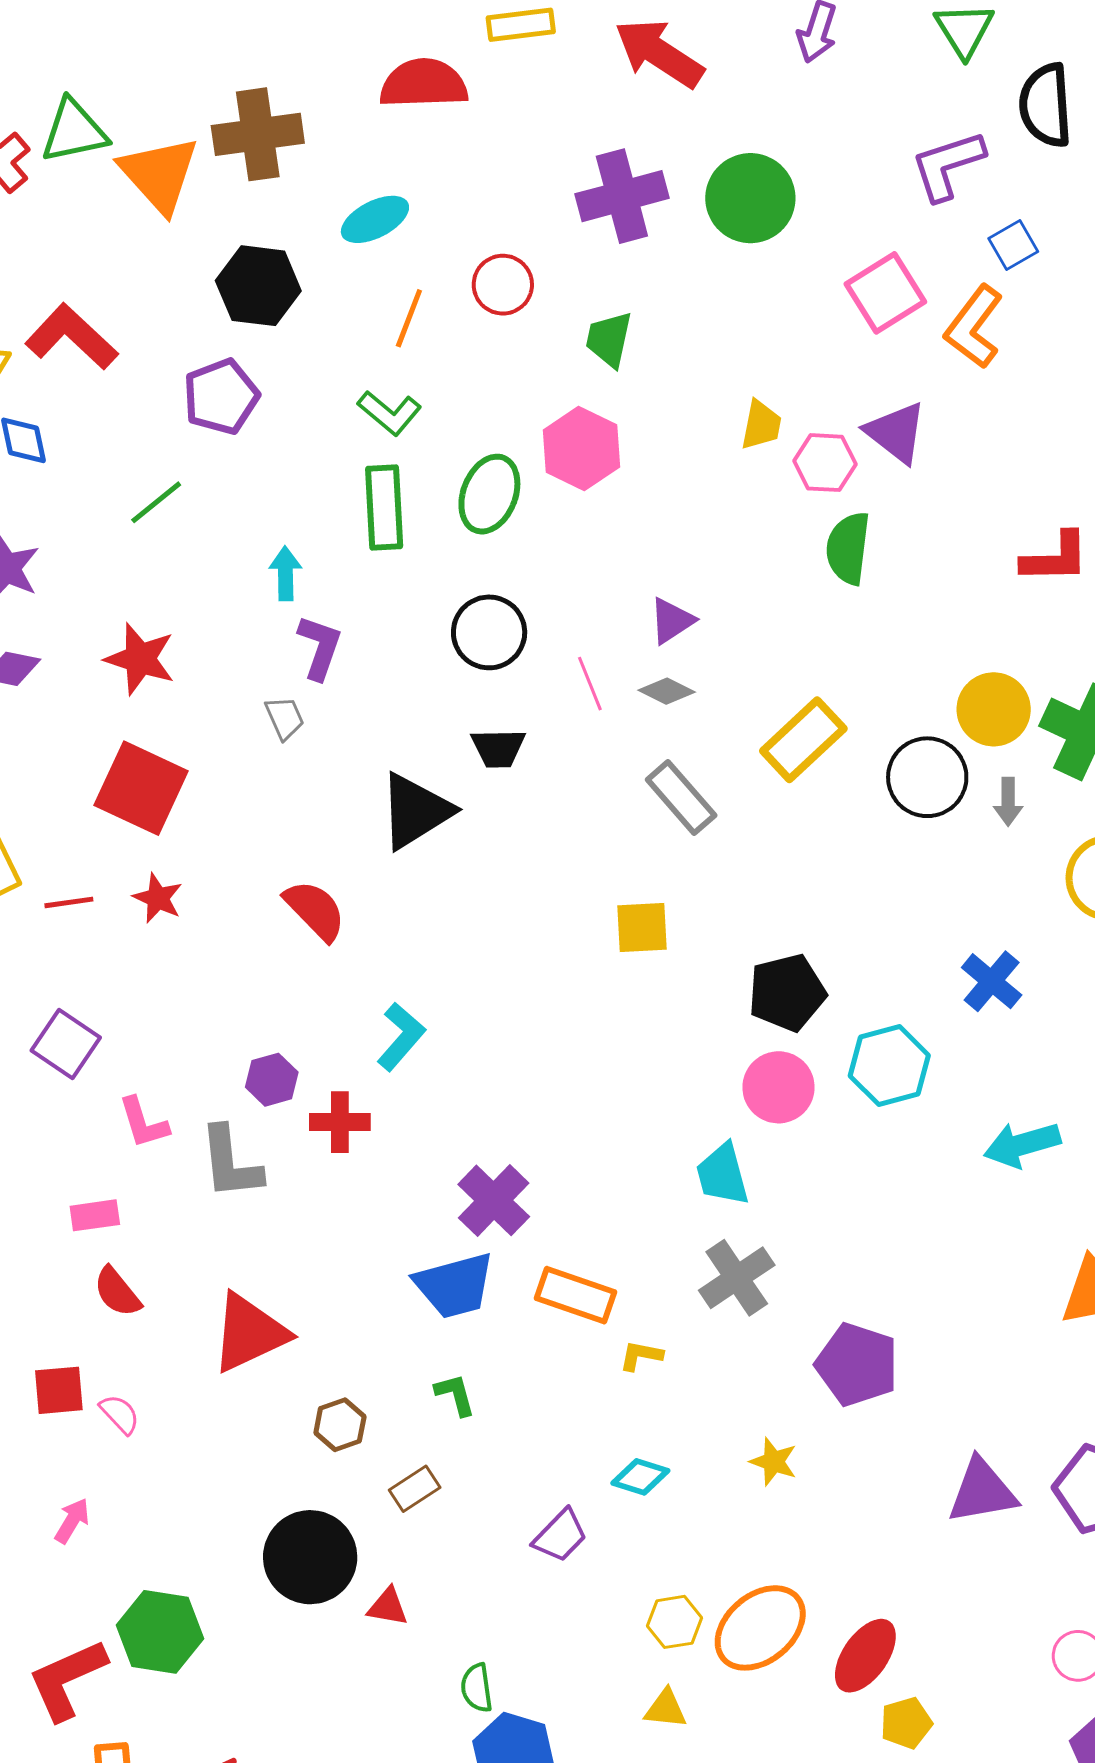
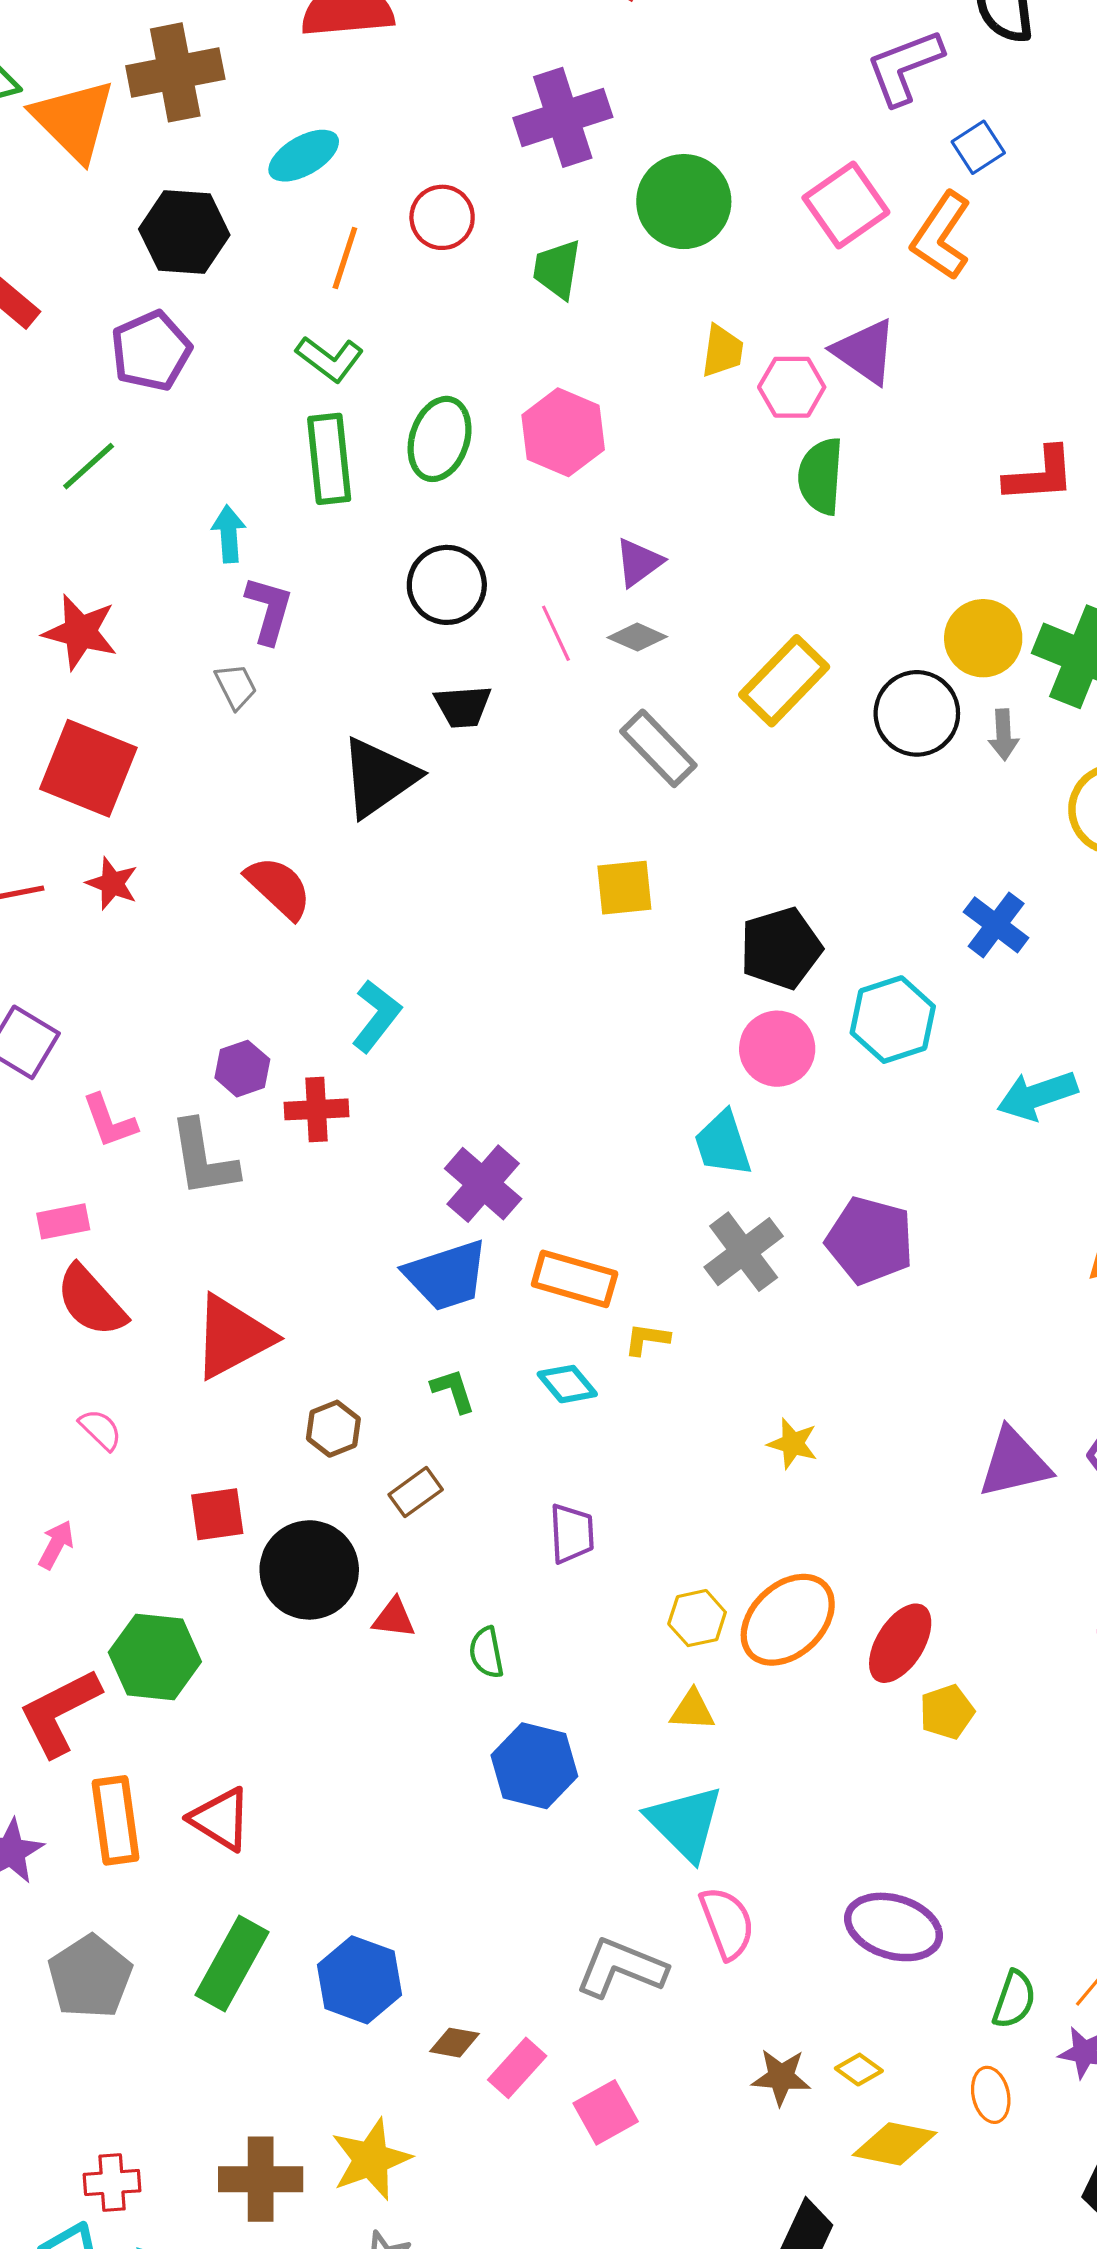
green circle: (750, 198) -> (684, 202), moved
pink hexagon: (581, 449) -> (563, 432), moved
red semicircle: (117, 1292) -> (91, 1301), size x1.4
purple pentagon: (857, 1365) -> (870, 1240), moved
red square: (59, 1390) -> (217, 1514), moved
cyan diamond: (640, 1477) -> (567, 1384), moved, turned 36
purple trapezoid: (560, 1536) -> (572, 1533), turned -44
green semicircle: (477, 1688) -> (486, 1652), moved

